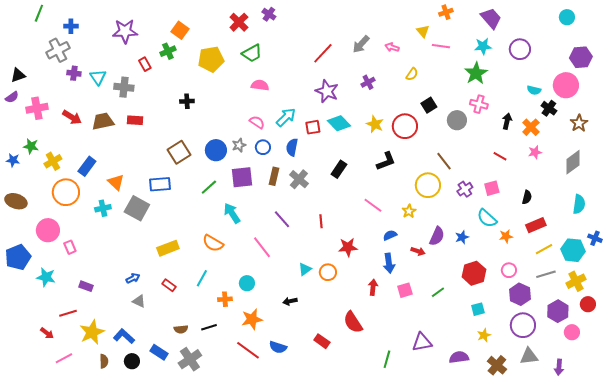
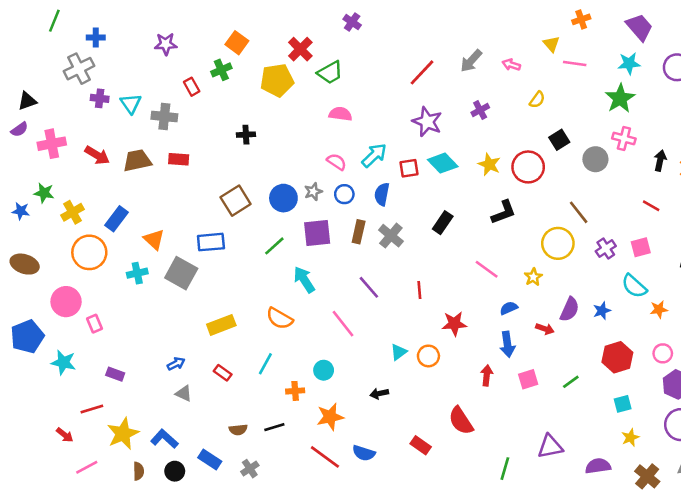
red cross: (239, 22) -> (300, 49), moved
purple star: (125, 31) -> (166, 44), size x0.7
gray cross: (190, 359) -> (250, 469), size x0.6

